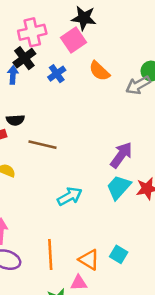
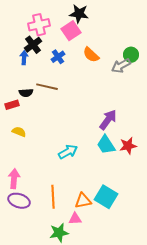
brown line: (43, 145) -> (47, 87), moved
cyan trapezoid: (119, 187) -> (106, 145), turned -75
cyan square: (119, 254) -> (106, 197), size x1.6
orange triangle: (89, 260) -> (83, 201), turned -42

